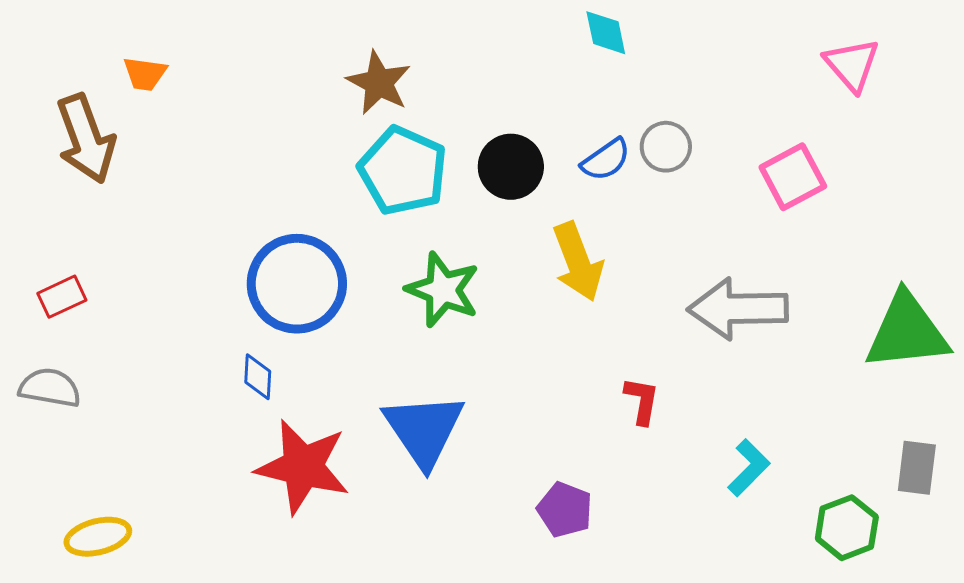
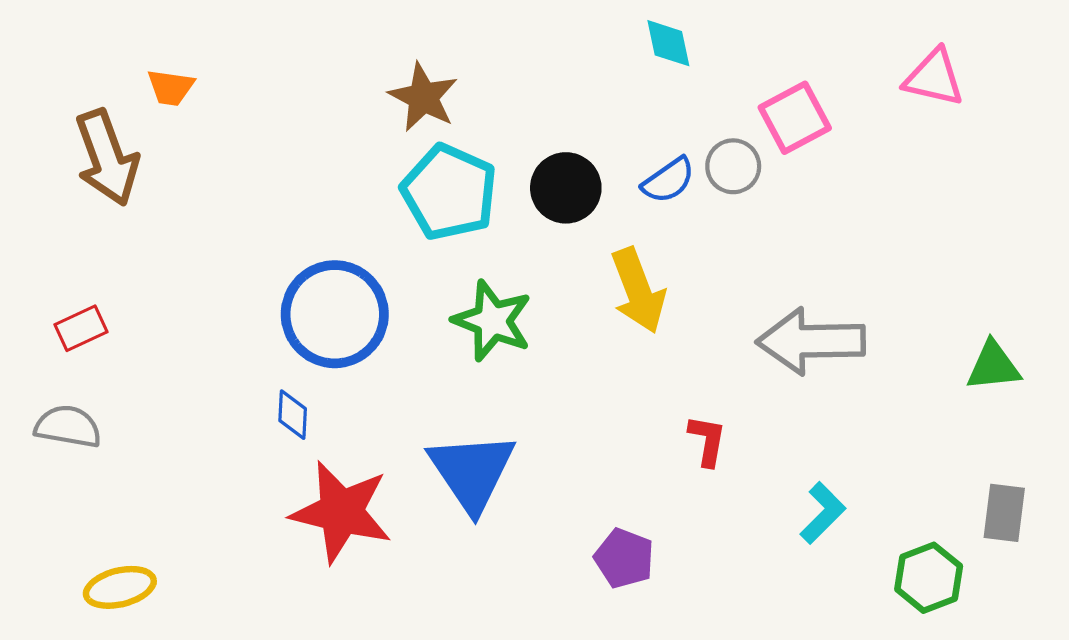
pink triangle: (852, 65) -> (934, 78), turned -36
pink square: (793, 177) -> (795, 118), moved
green triangle: (907, 332) -> (993, 366), size x0.6

